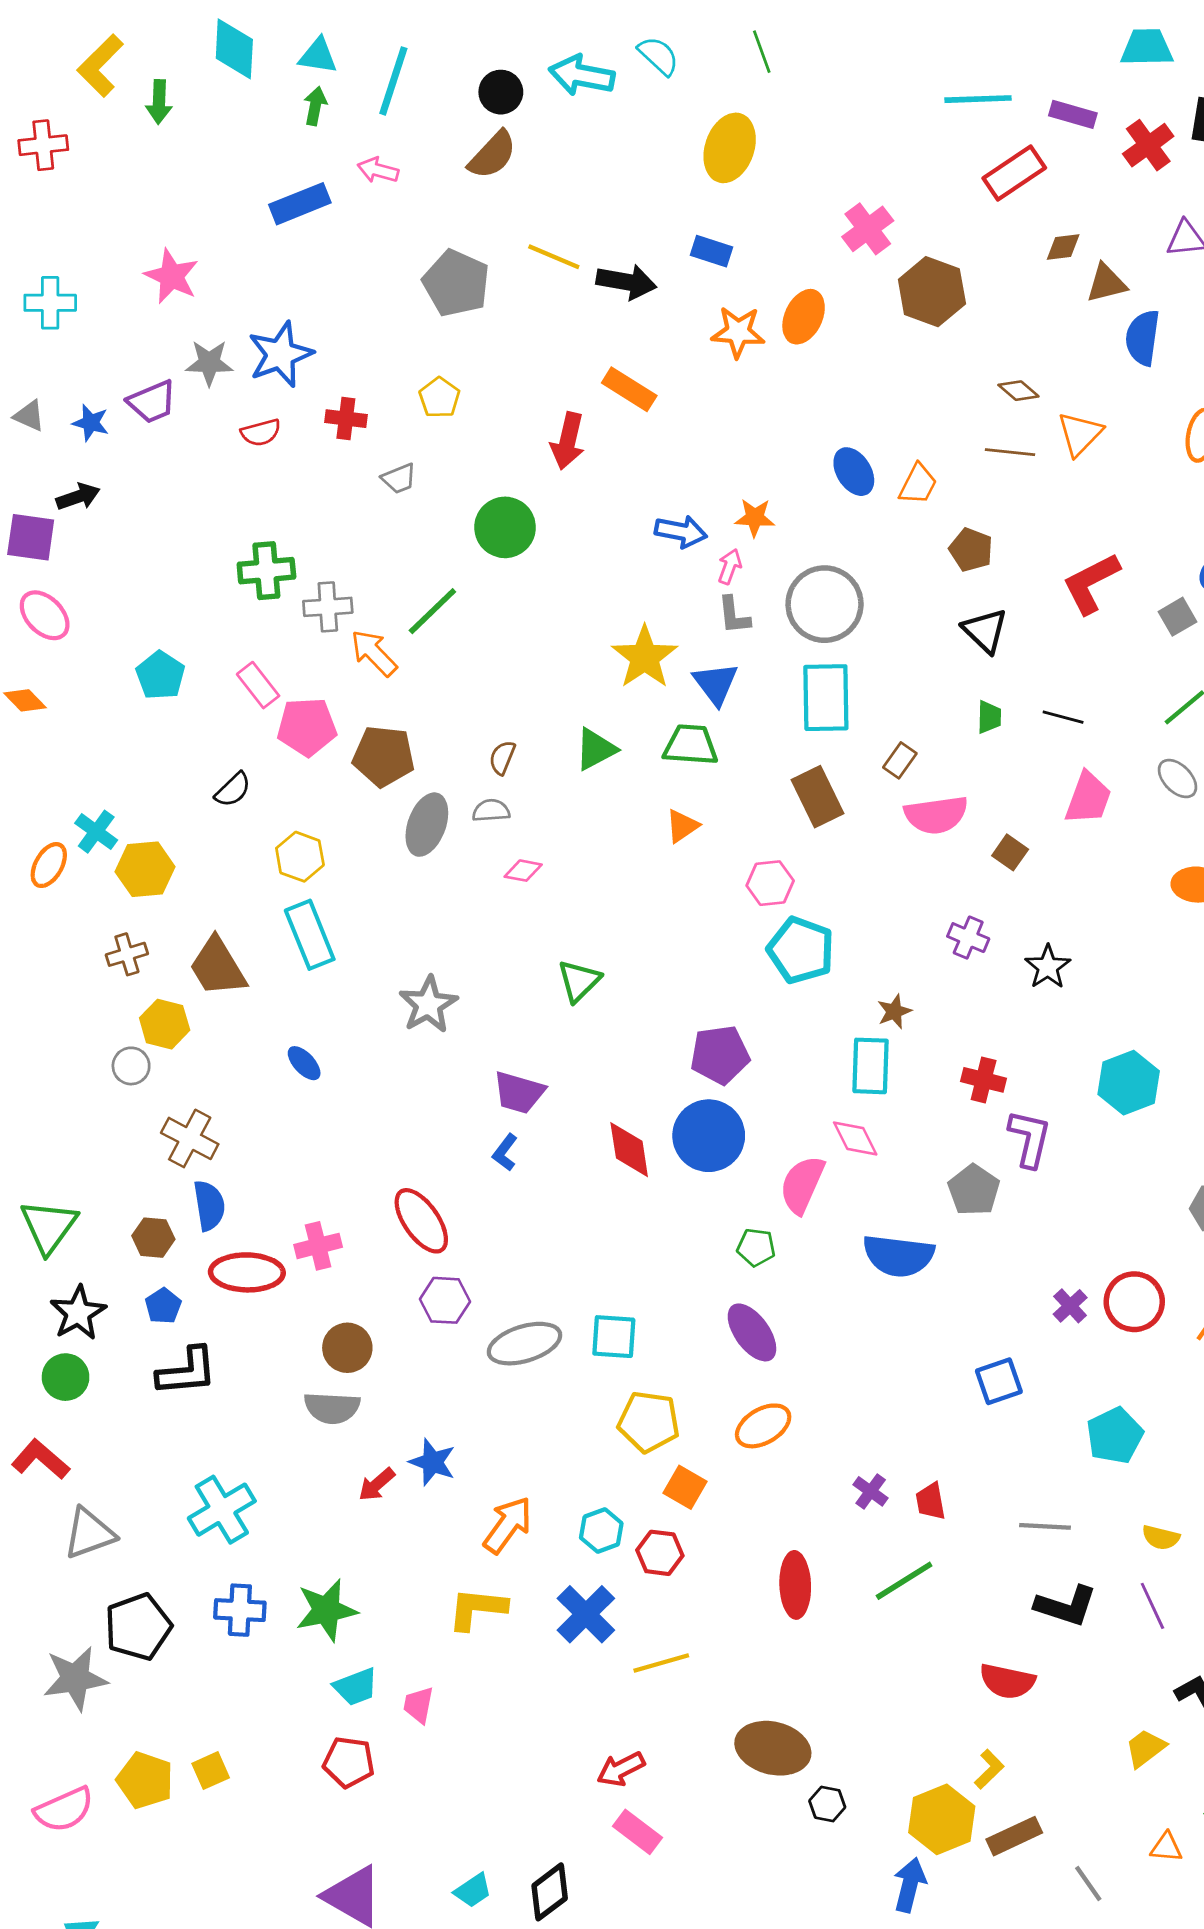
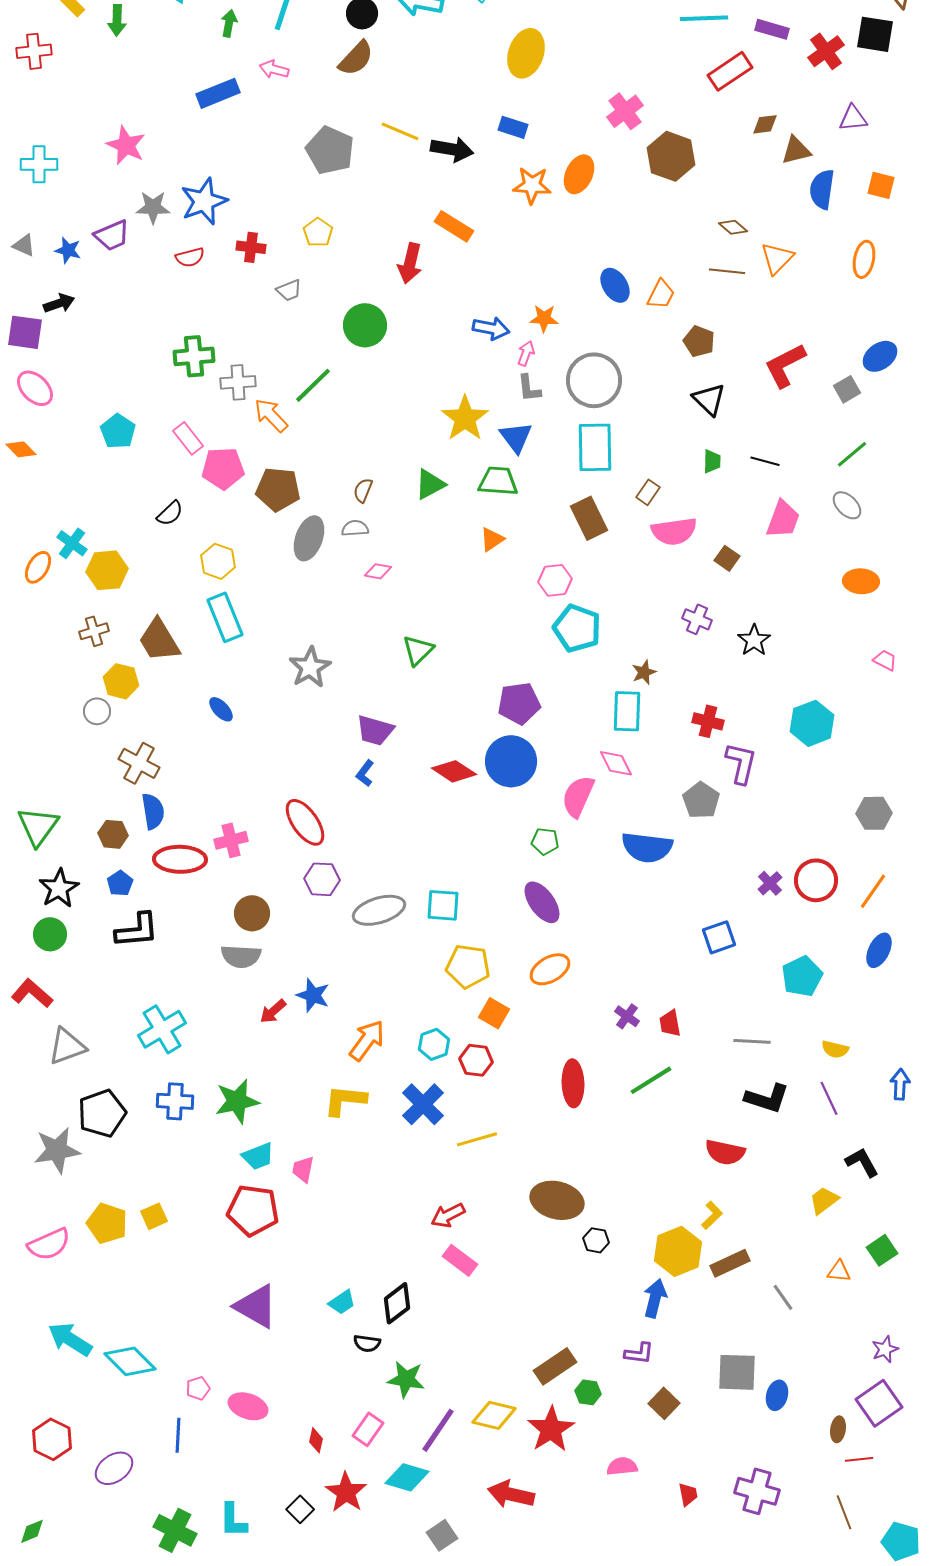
red diamond: (629, 1150) -> (454, 771), turned -48
red pentagon: (349, 1762) -> (253, 1210), size x1.4

